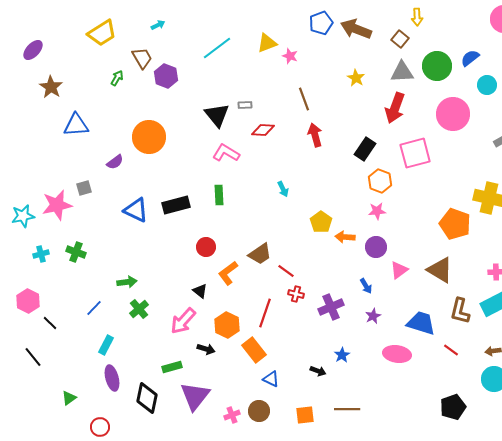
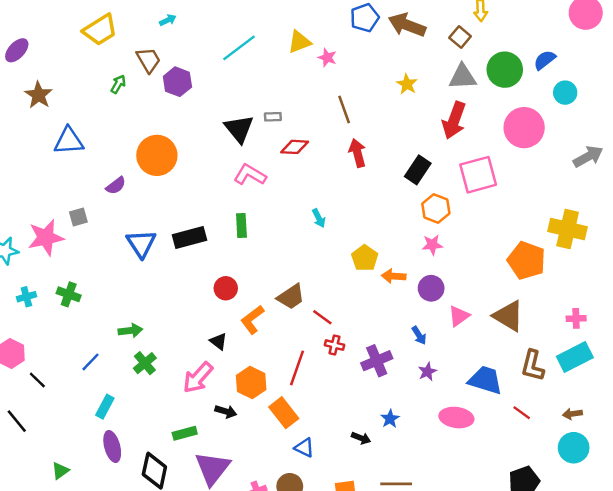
blue triangle: (136, 210) -> (141, 244), turned 32

